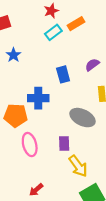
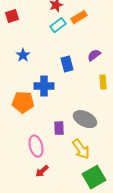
blue star: (13, 55) -> (23, 55), moved
gray ellipse: (82, 118) -> (85, 119), moved
purple rectangle: (64, 143) -> (59, 128), moved
pink ellipse: (30, 145) -> (36, 146), moved

